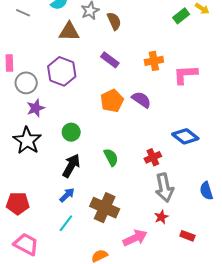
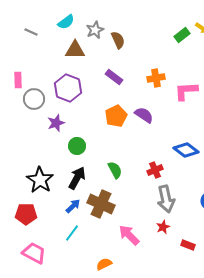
purple star: (36, 108) -> (56, 123), moved
black star: (27, 141) -> (40, 180), moved
brown cross: (105, 208) -> (101, 204), moved
pink arrow: (135, 238) -> (129, 235), moved, turned -110

